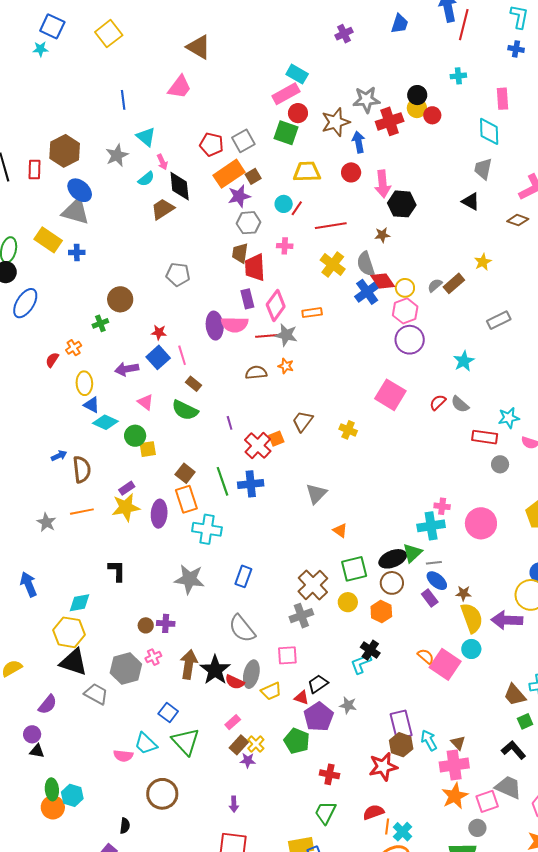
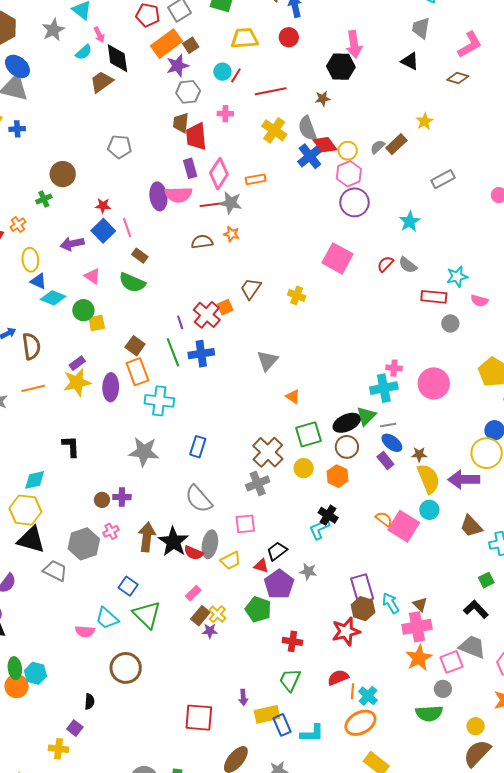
pink arrow: (383, 184) -> (354, 44), moved
purple line: (230, 423) -> (180, 322), moved
brown trapezoid: (515, 695) -> (471, 526), moved
purple arrow: (234, 804) -> (243, 697), moved

